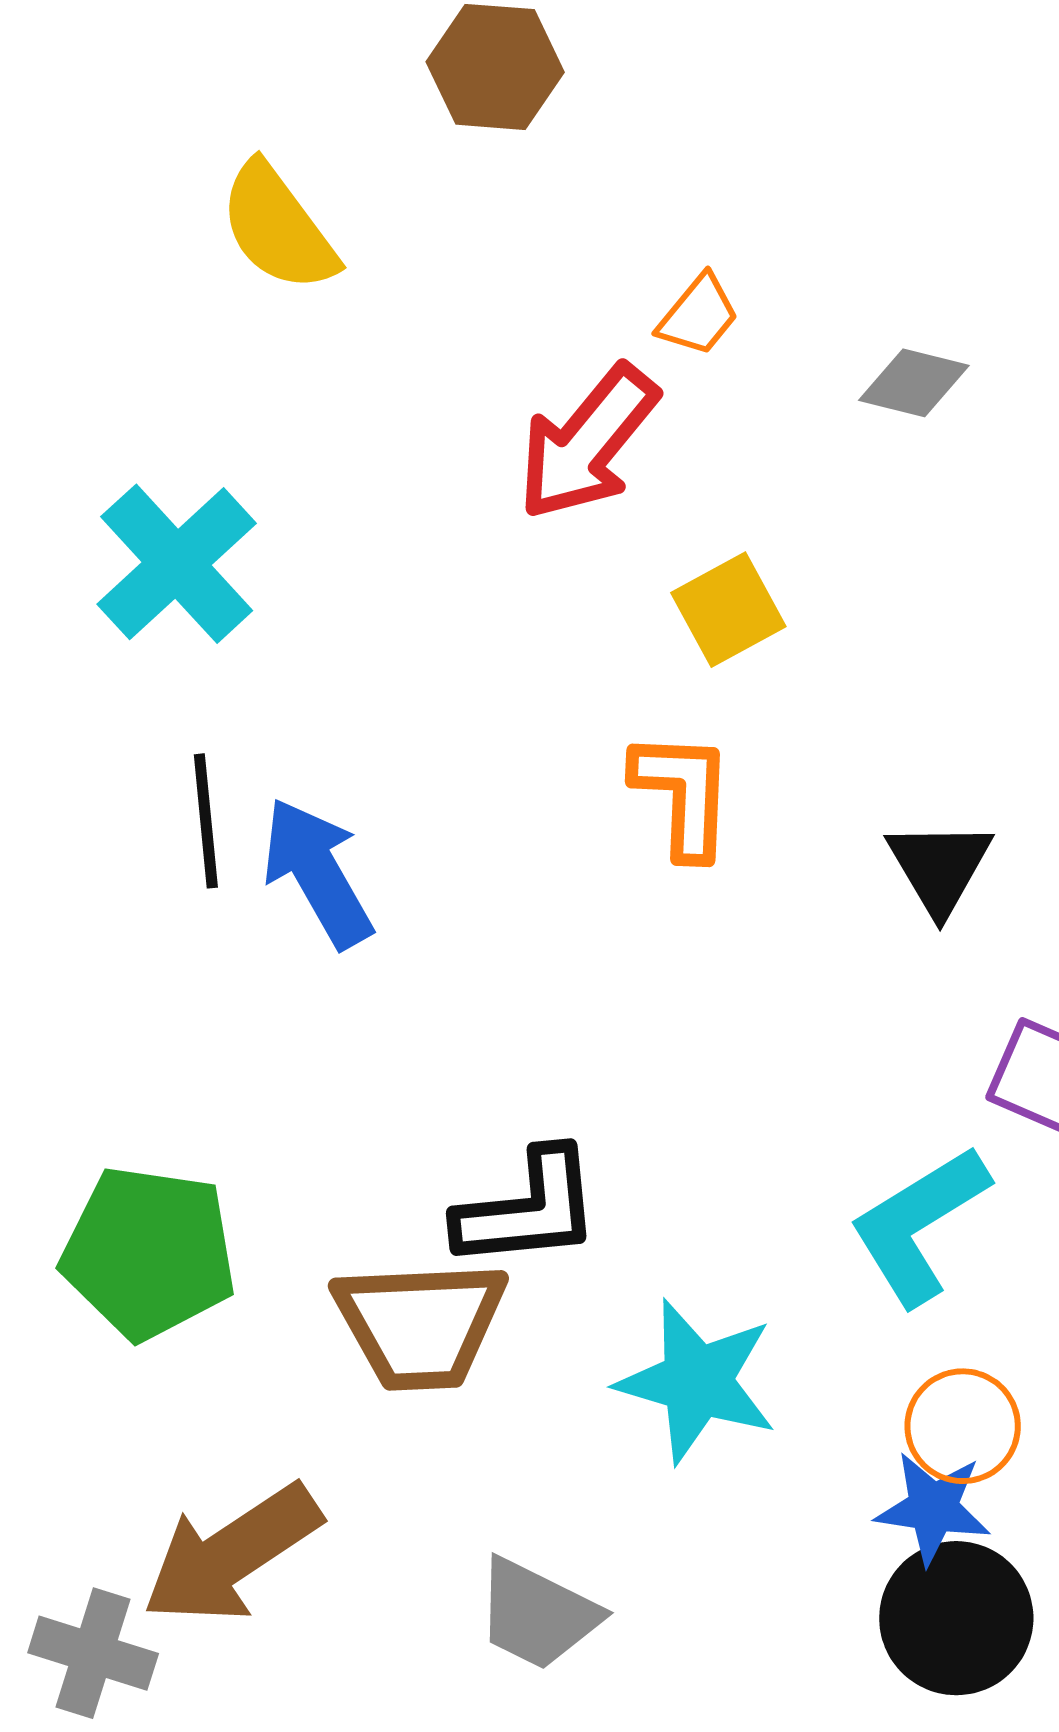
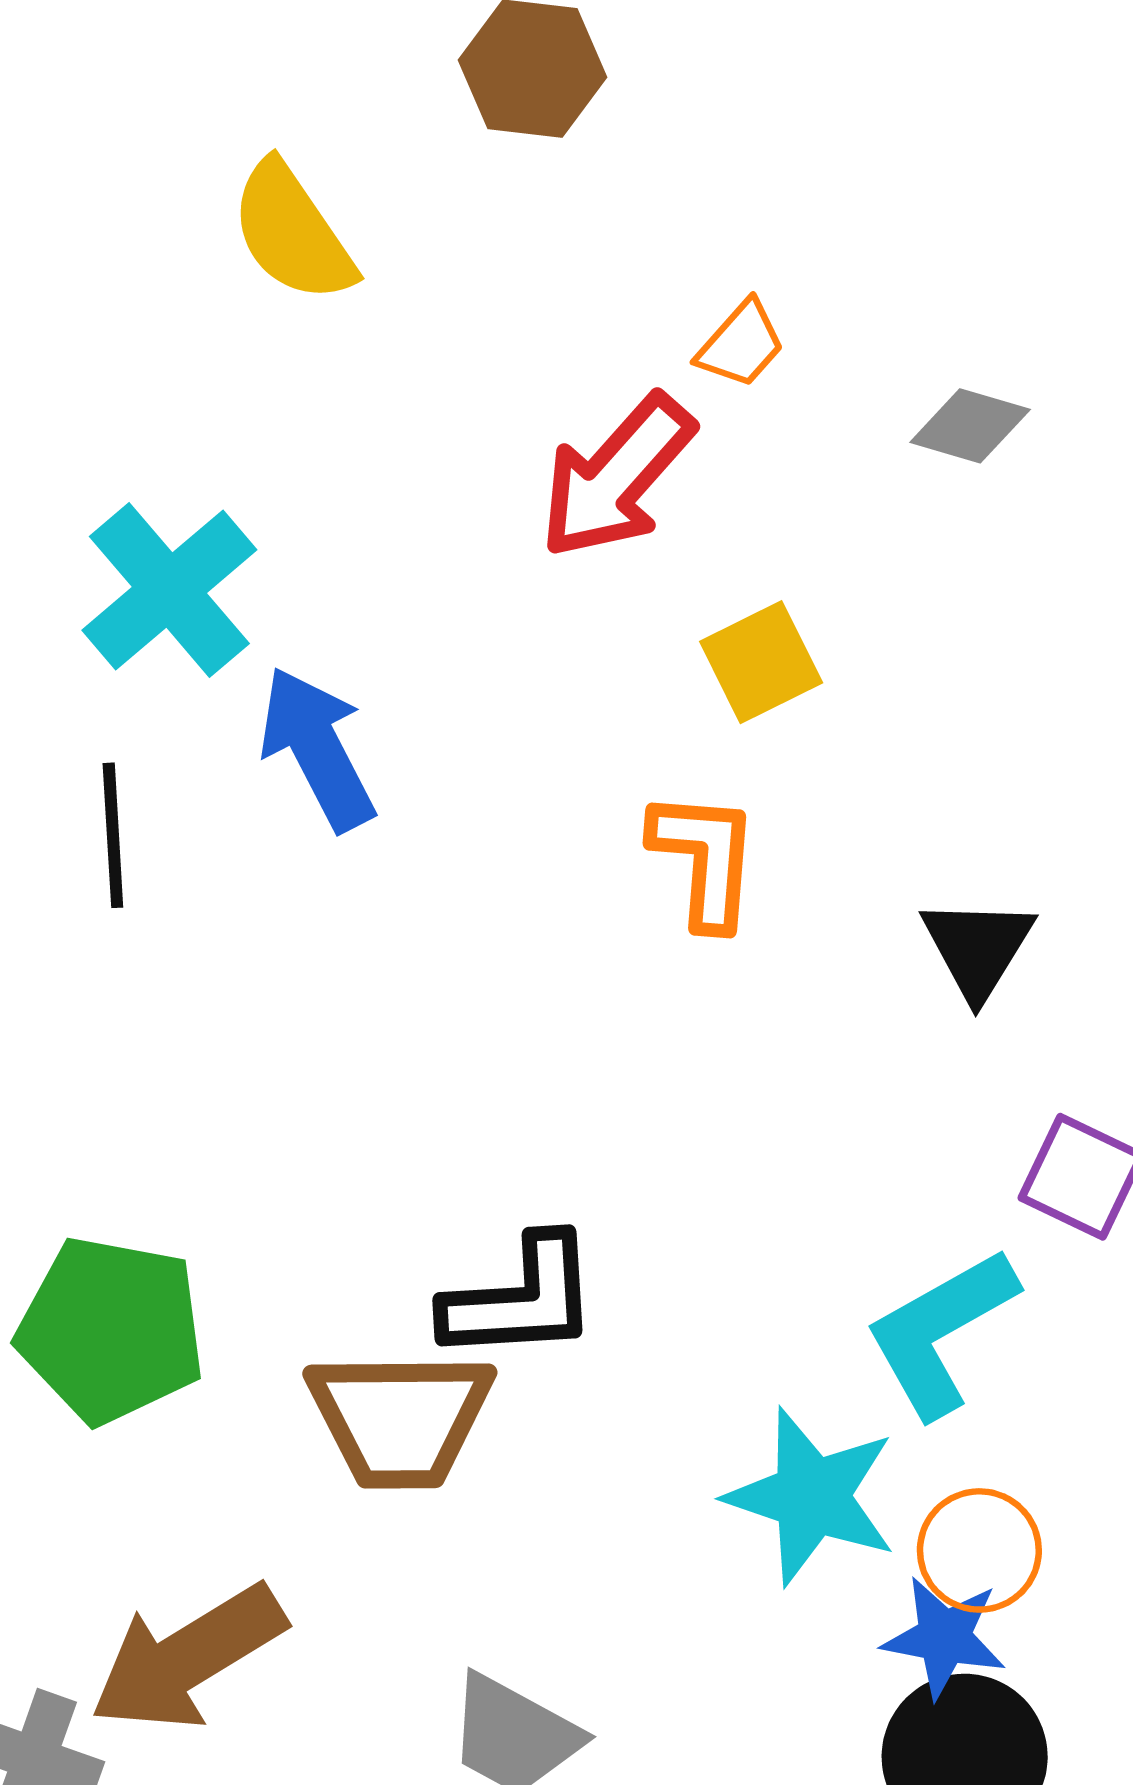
black line: (206, 821) -> (113, 835), moved
blue arrow: (317, 873) -> (317, 749), moved
cyan star: (697, 1381) -> (812, 1496), moved

